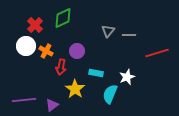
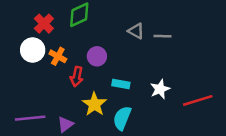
gray triangle: (108, 31) -> (136, 31), turned -40
red line: (157, 53) -> (198, 100), moved
cyan semicircle: (110, 94) -> (122, 118), moved

